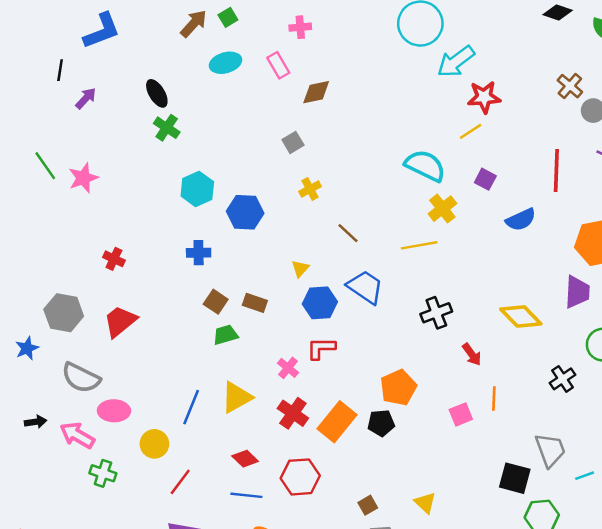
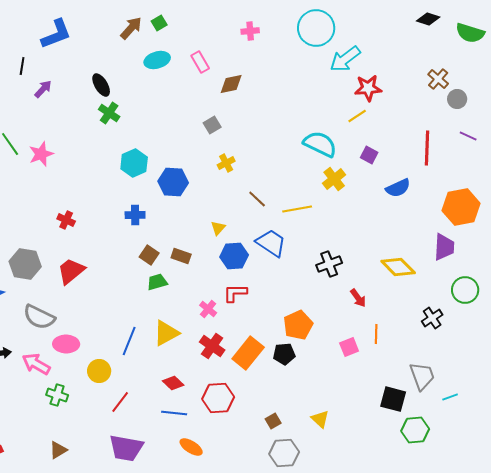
pink cross: (300, 27) -> (250, 31), moved
yellow line: (419, 245) -> (297, 209), moved

